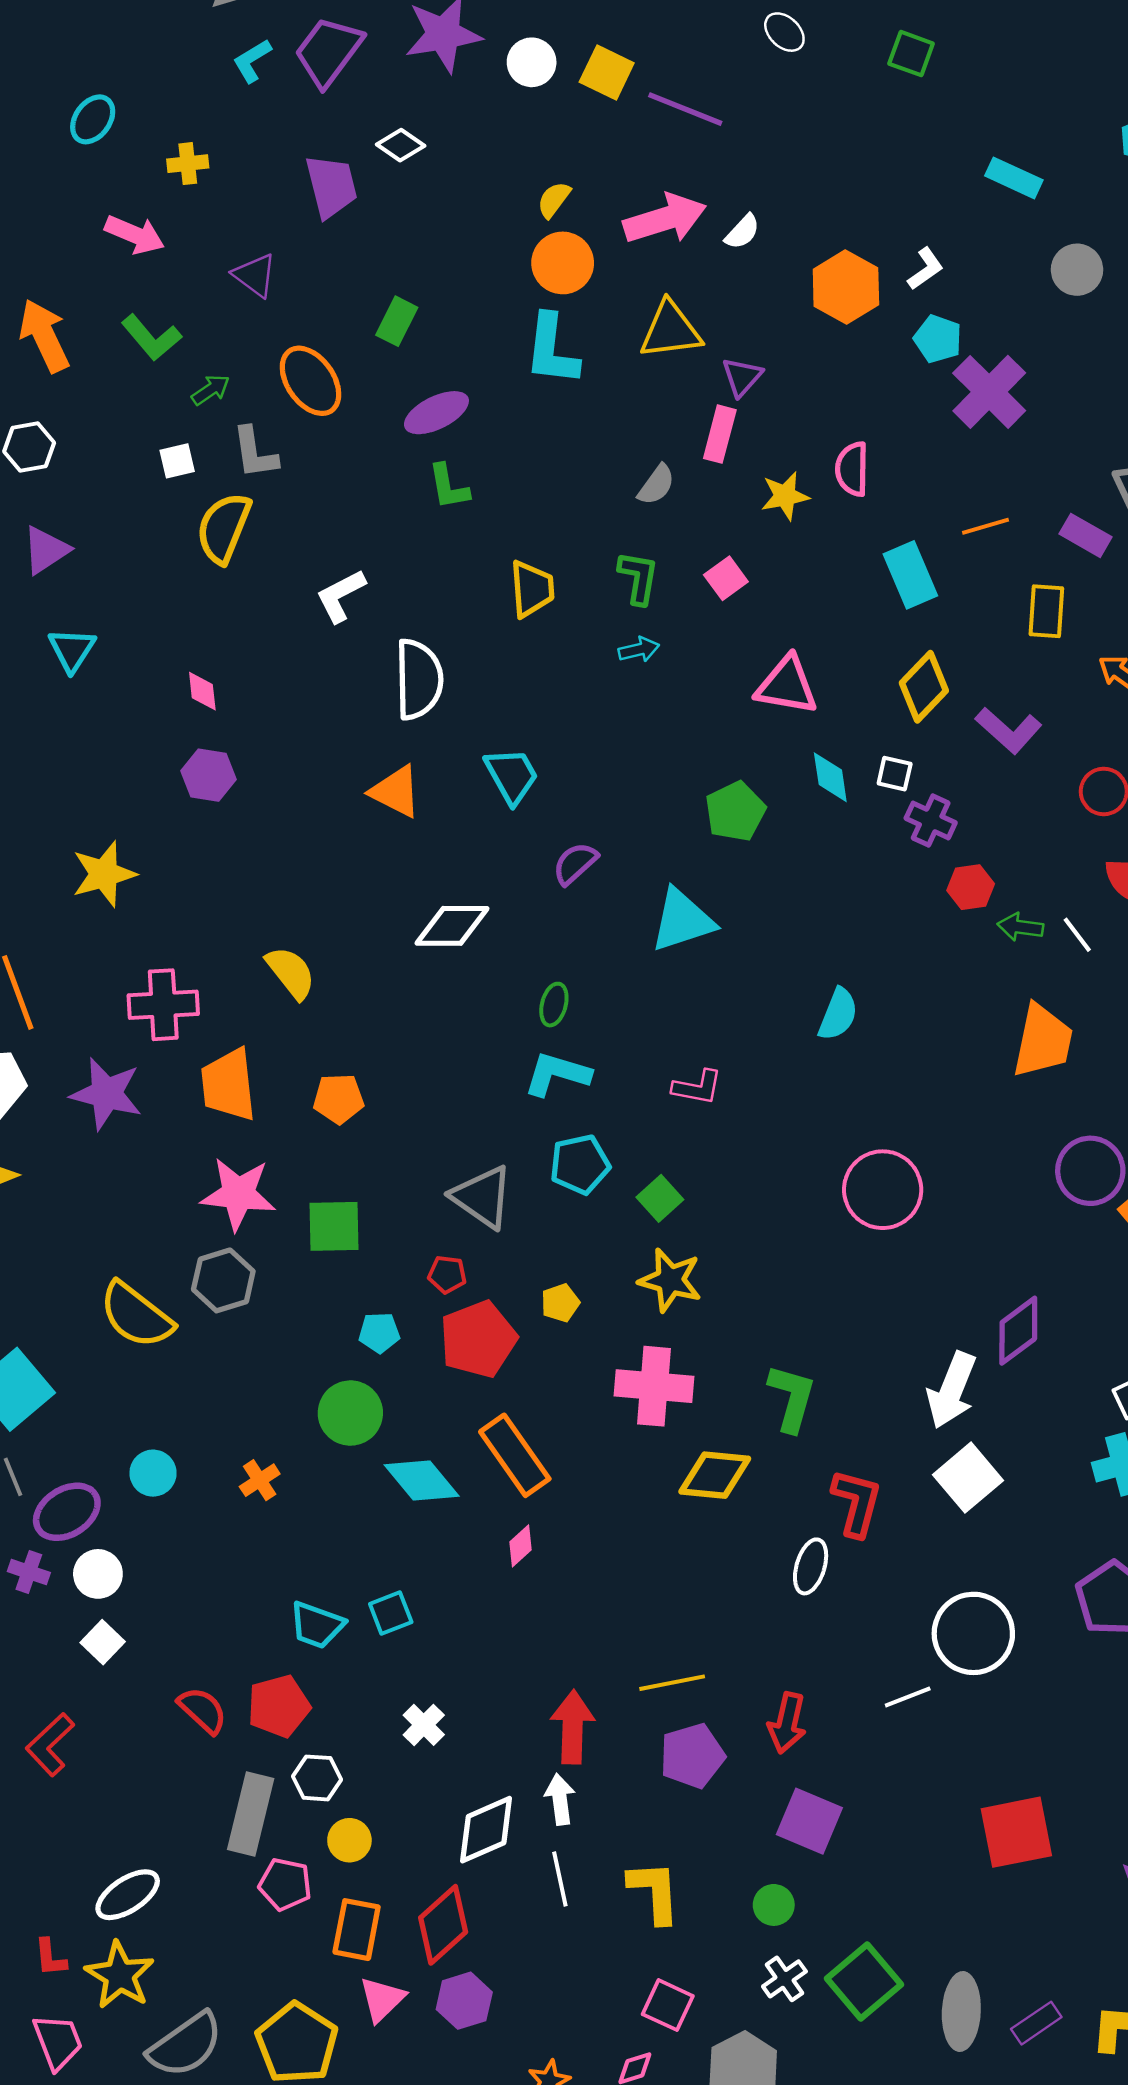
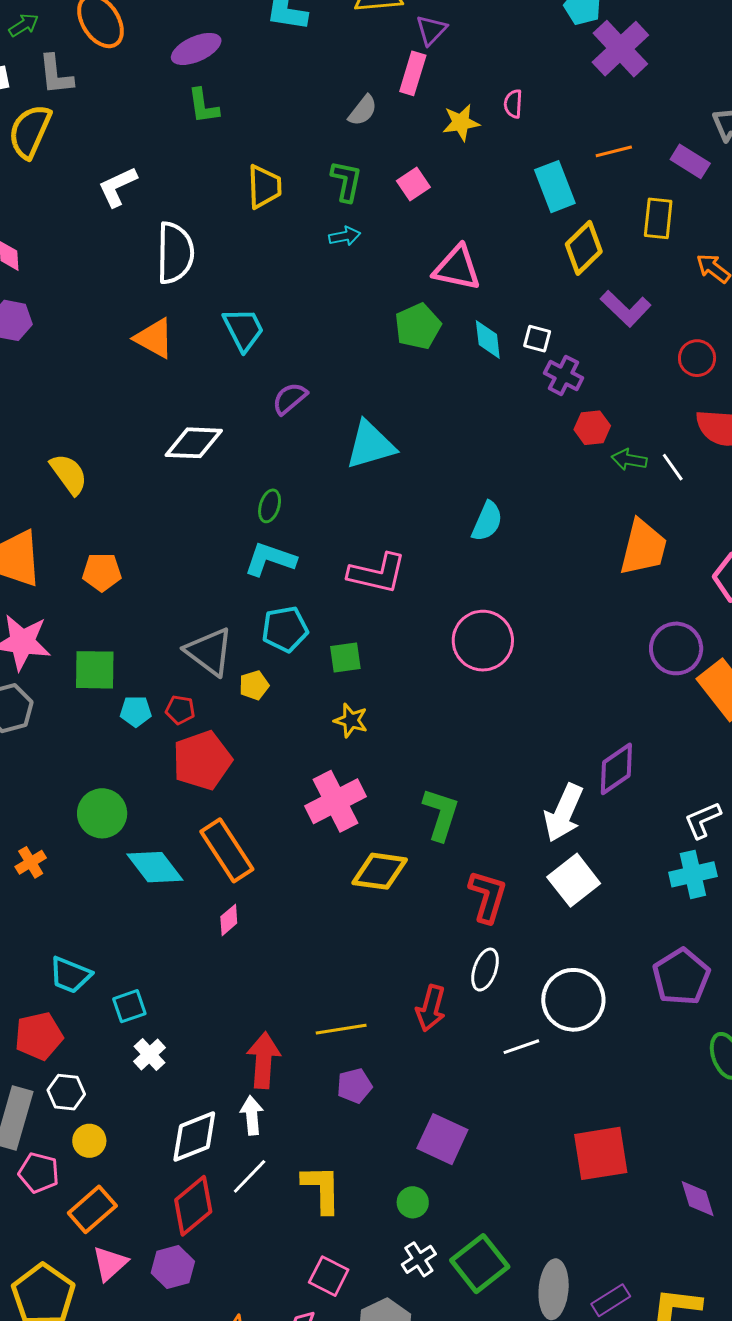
pink semicircle: (852, 469) -> (513, 104), size x0.7
yellow diamond: (924, 687) -> (584, 248), moved
green pentagon: (735, 811) -> (418, 326), moved
pink L-shape: (697, 1087) -> (377, 573), size x1.5
pink circle: (883, 1190) -> (483, 641), moved
green square: (660, 1198) -> (345, 658), turned 32
yellow star: (670, 1280) -> (351, 720), size x0.7
yellow pentagon: (560, 1303) -> (254, 685), moved
cyan pentagon: (379, 1333) -> (136, 711), moved
pink cross: (654, 1386) -> (336, 801), turned -34
white ellipse: (811, 1566) -> (485, 970), moved
cyan square: (391, 1613) -> (129, 1006), moved
red arrow: (787, 1723) -> (431, 1008), moved
purple pentagon: (692, 1756) -> (354, 1086), size x0.7
white line: (560, 1879) -> (250, 1176), turned 54
red diamond: (443, 1925) -> (193, 1206), moved
orange rectangle: (357, 1930) -> (92, 1209), turned 36

